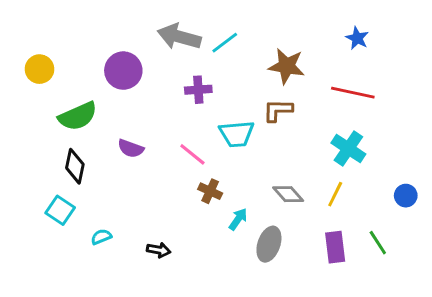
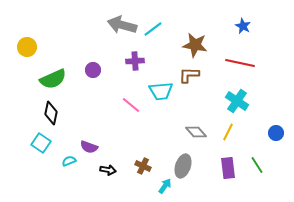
purple circle: (123, 71) -> (93, 70), moved, size x0.6
purple semicircle: (131, 148) -> (89, 147), moved
brown cross: (210, 191) -> (143, 166), moved
cyan arrow: (238, 219) -> (165, 186), moved

